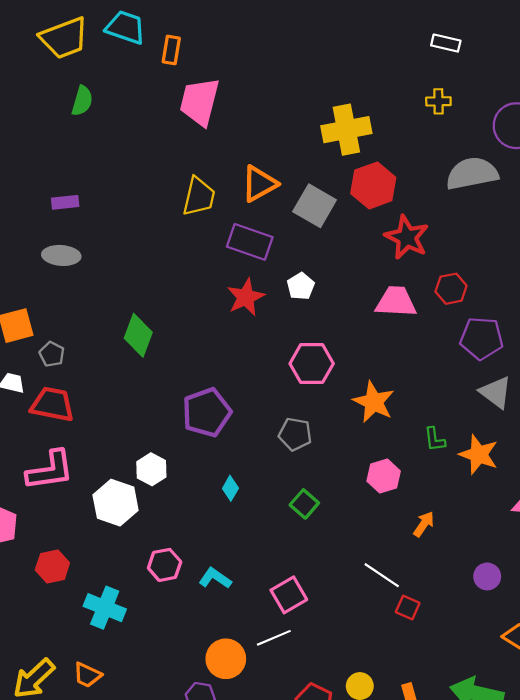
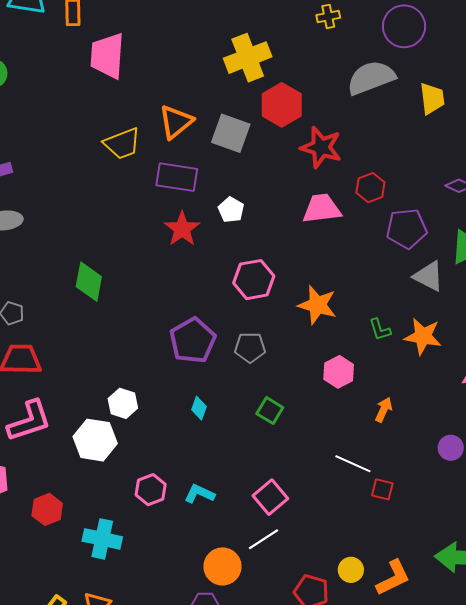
yellow trapezoid: (199, 197) -> (122, 144), turned 66
purple pentagon: (207, 412) -> (193, 340), moved

